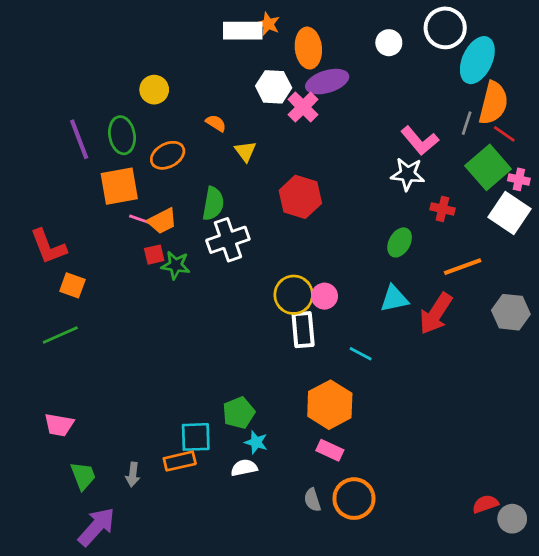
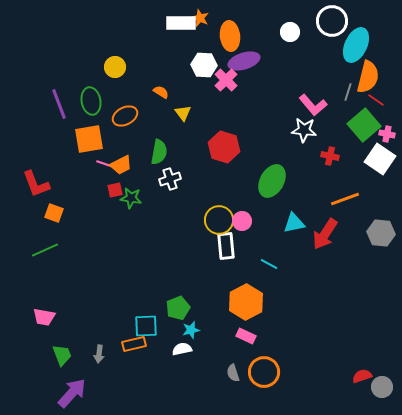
white cross: (228, 240) -> (170, 179), size x0.7
green ellipse: (400, 242) -> (272, 181), moved, size x1.5
cyan star: (256, 442) -> (191, 330), turned -30

